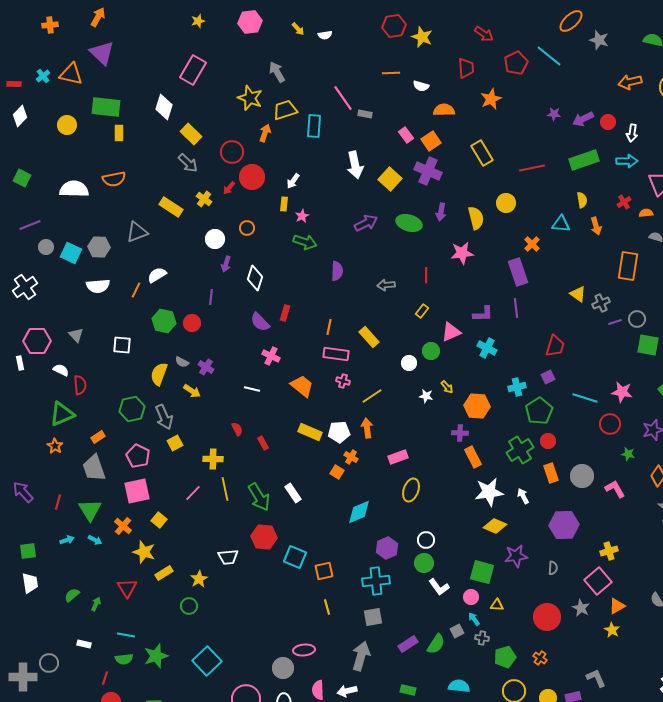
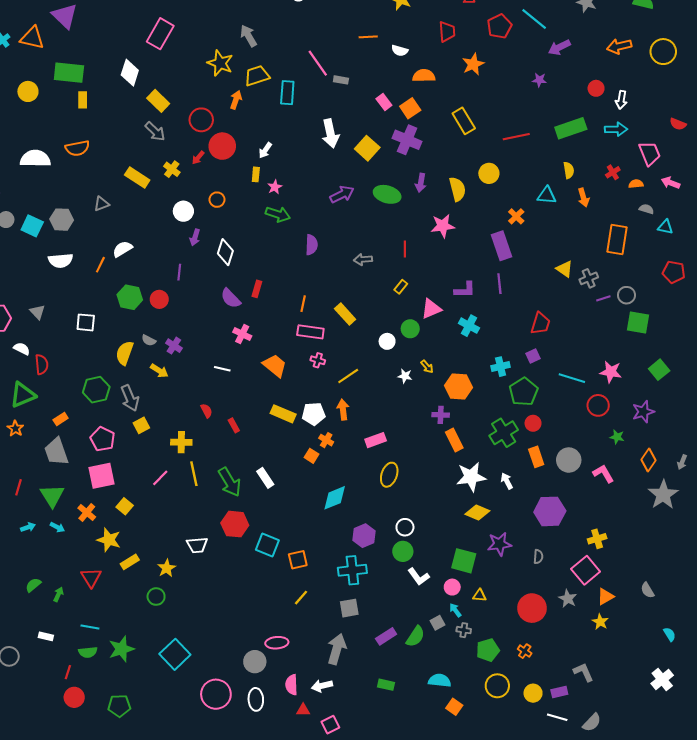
purple arrow: (583, 119) -> (559, 47), moved
gray triangle: (137, 232) -> (101, 204), size x0.7
yellow line: (327, 607) -> (301, 598), turned 56

